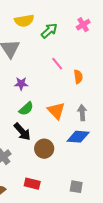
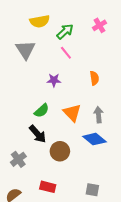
pink line: (57, 64) -> (66, 53), moved
purple star: (21, 84) -> (54, 80), moved
blue diamond: (78, 137) -> (94, 139), turned 35

